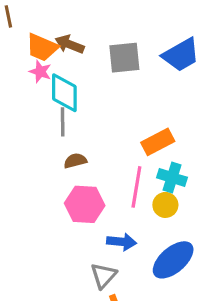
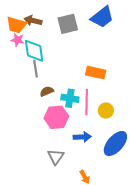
orange rectangle: (158, 142) -> (96, 73), turned 48
cyan cross: (172, 178) -> (70, 98), moved
gray triangle: (104, 276) -> (56, 157), moved

